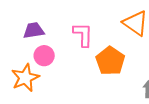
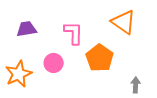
pink circle: (44, 56) -> (54, 63), moved

